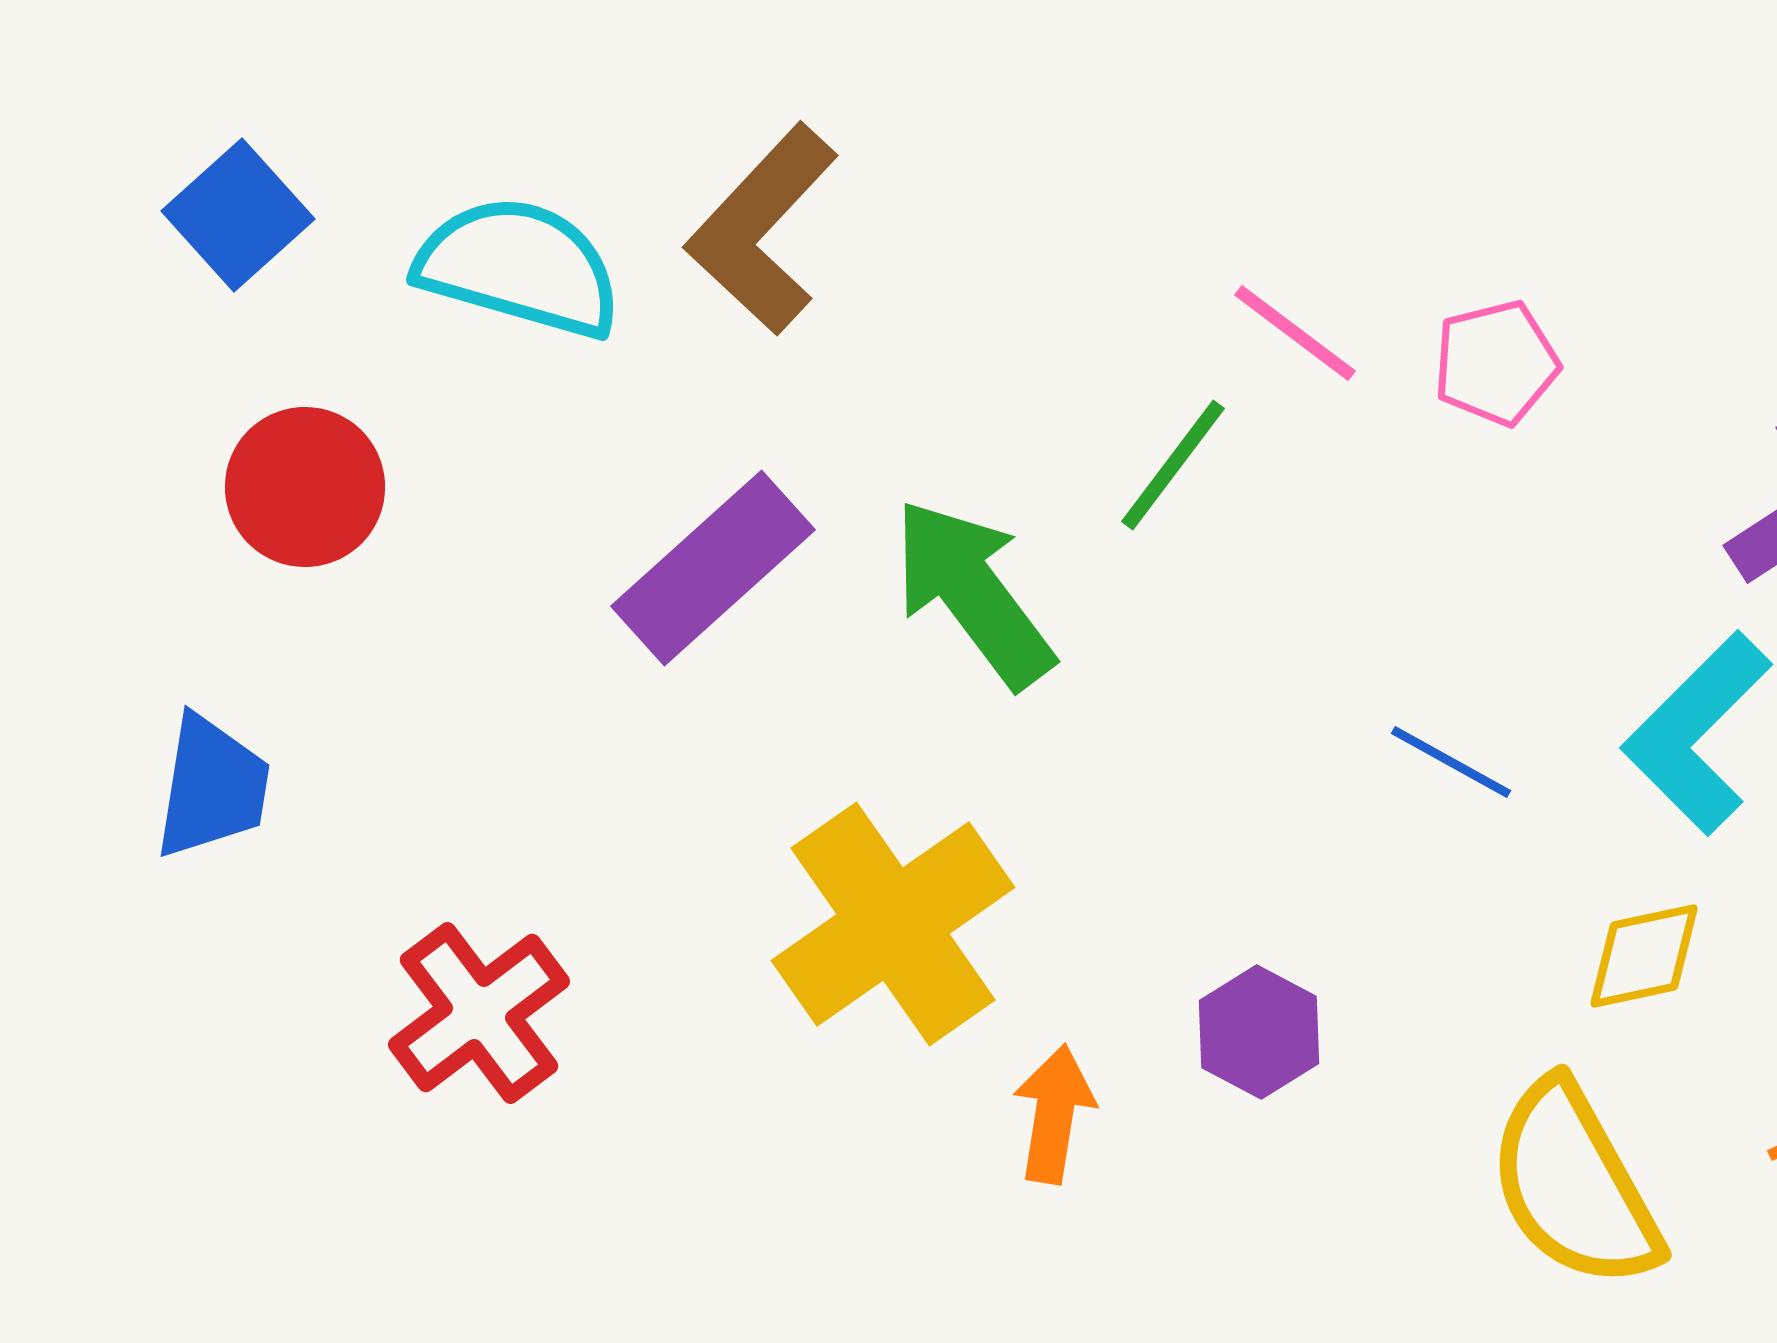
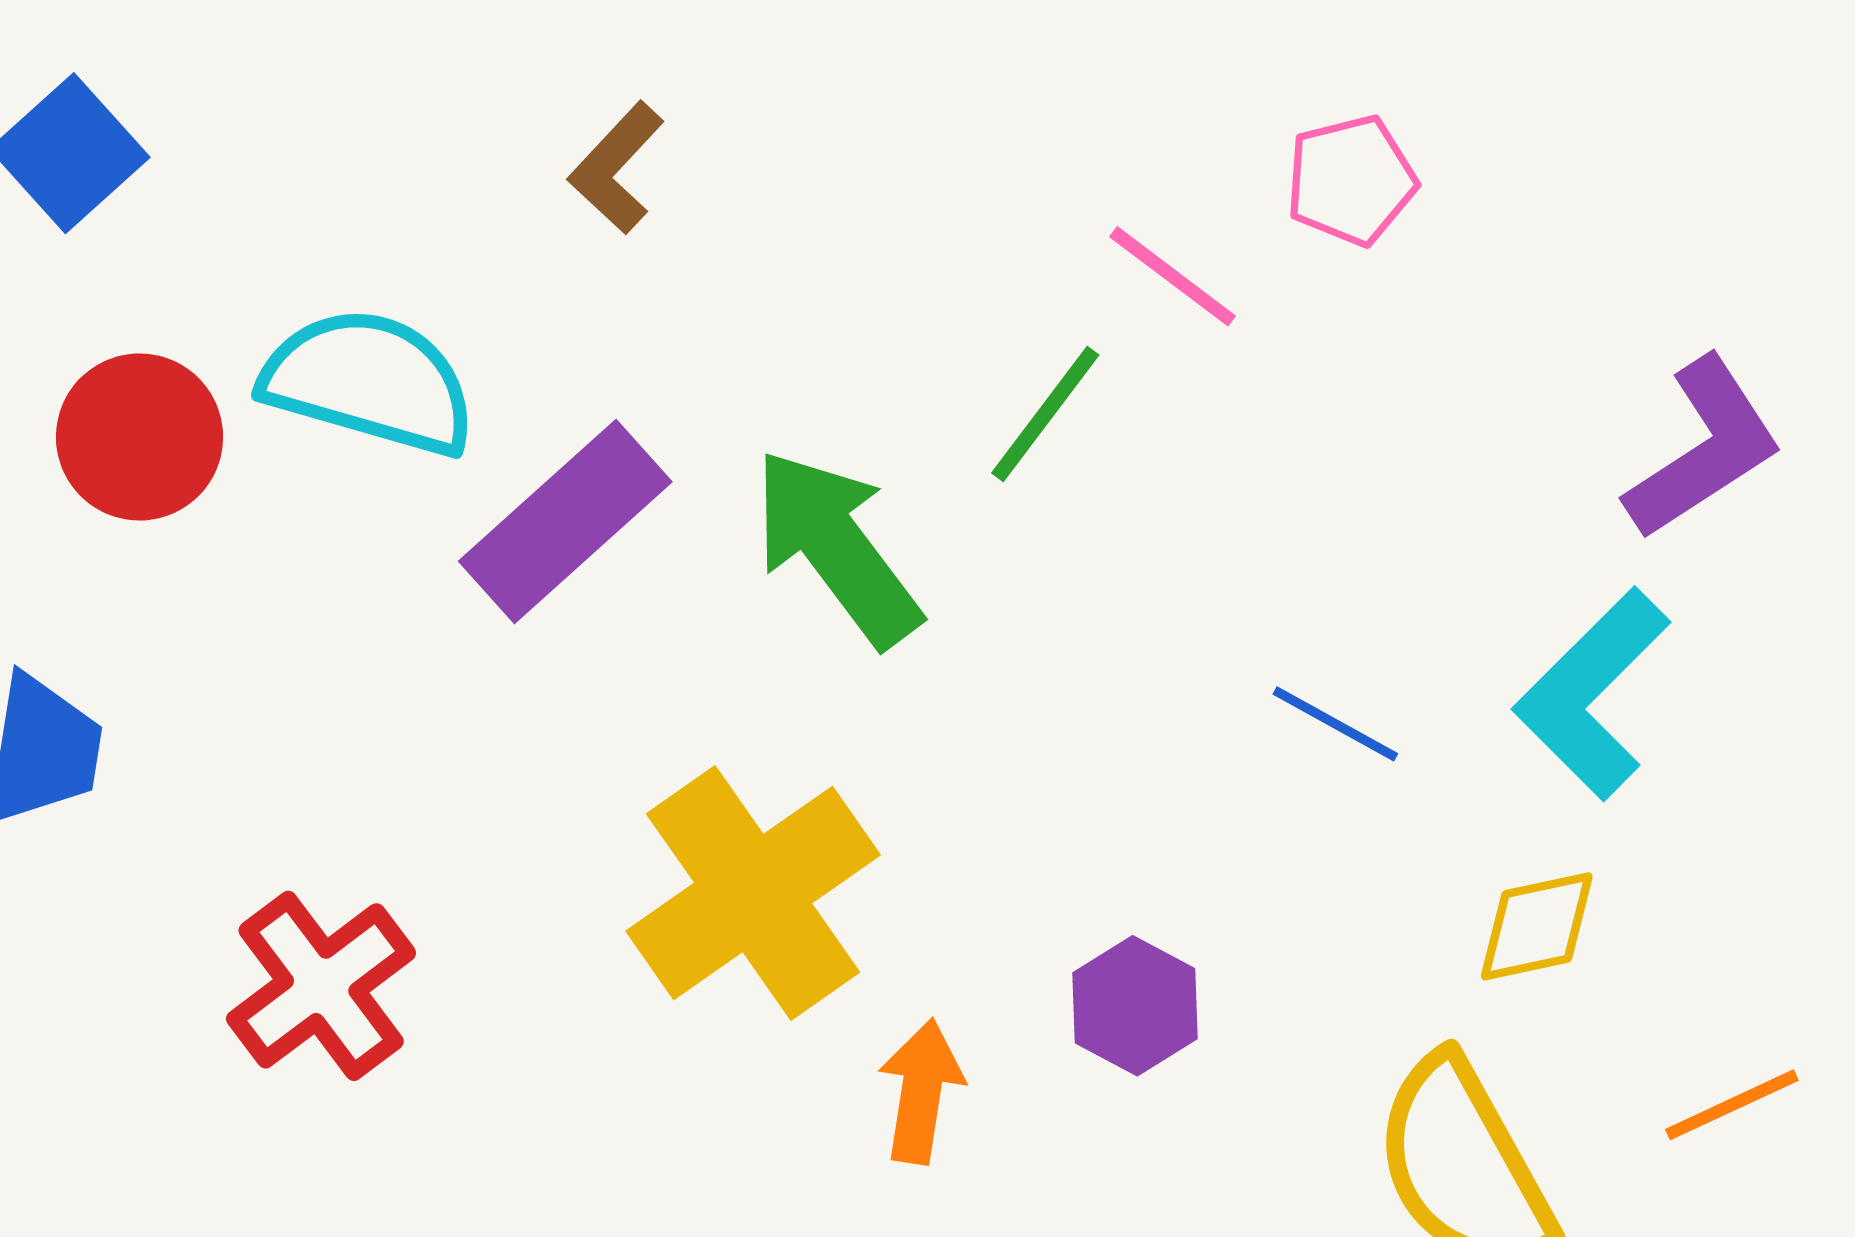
brown L-shape: (762, 229) -> (616, 168), size x0.6
cyan semicircle: (519, 267) -> (369, 382), moved
pink pentagon: (1496, 363) -> (1351, 180), moved

